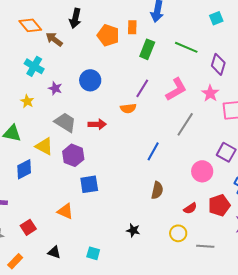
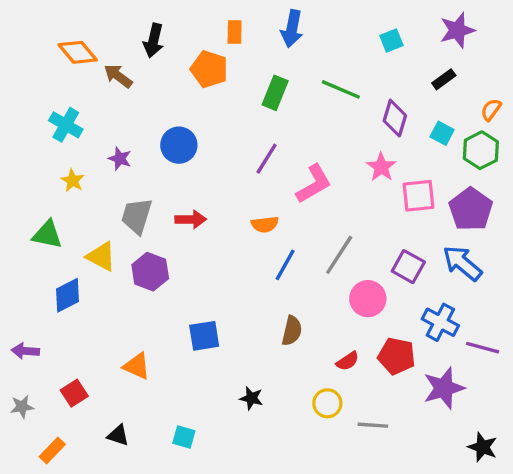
orange rectangle: (132, 27) -> (235, 32), moved
cyan cross: (34, 66) -> (66, 125), moved
pink L-shape: (176, 89) -> (314, 184), moved
orange semicircle: (128, 108) -> (265, 224), moved
gray trapezoid: (65, 122) -> (137, 216), turned -105
gray line: (185, 124) -> (339, 255), moved
blue square: (89, 184) -> (204, 336), moved
red pentagon: (219, 205) -> (397, 356), turned 30

